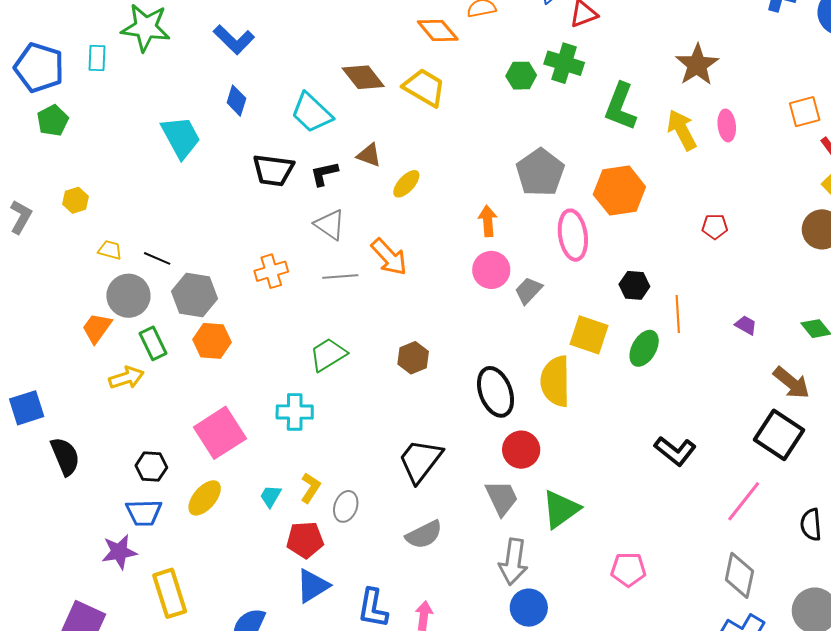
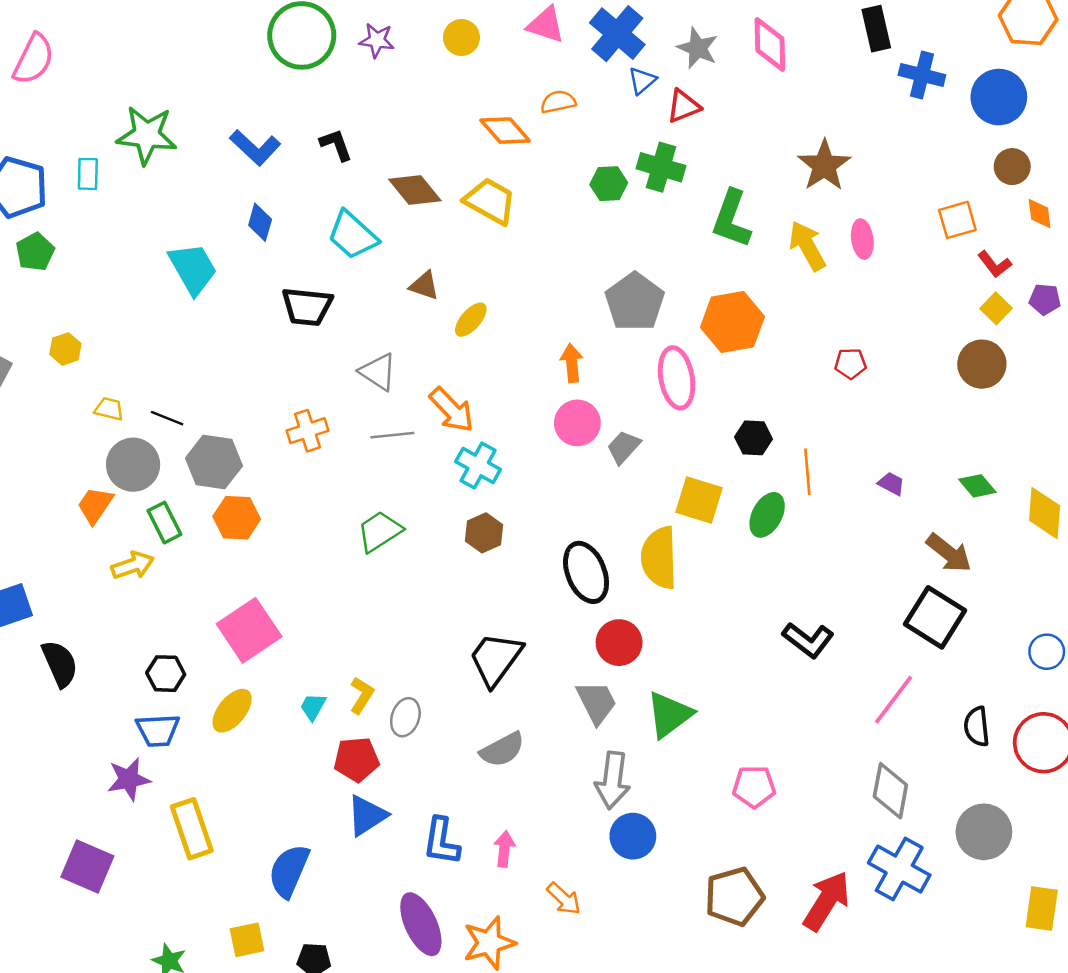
black L-shape: (324, 174) -> (336, 145), moved, turned 84
cyan cross: (295, 412) -> (478, 466), moved, turned 30

